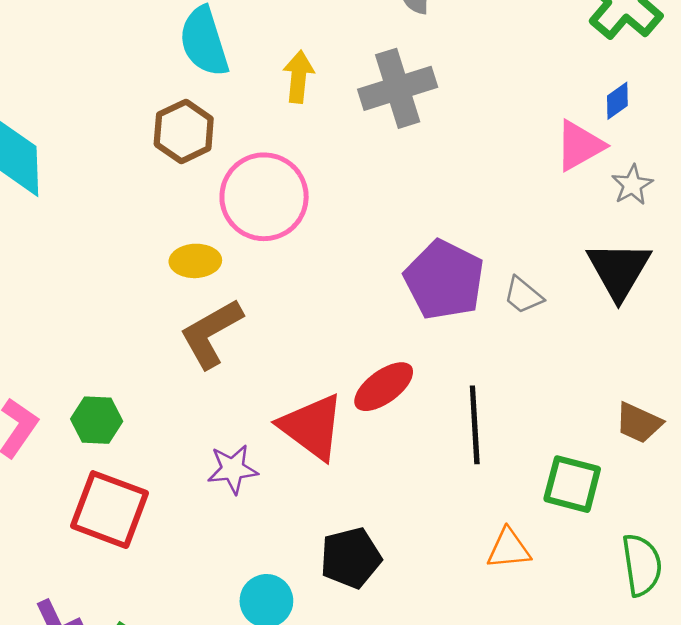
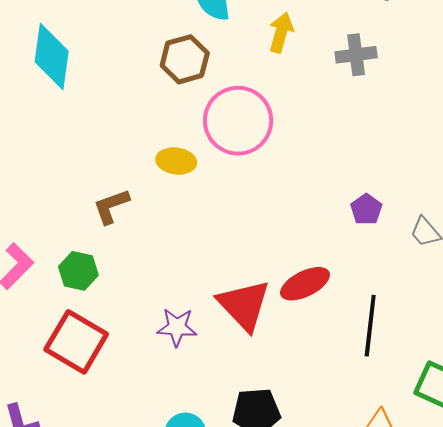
gray cross: (398, 88) -> (356, 55), size x0.7
purple pentagon: (444, 280) -> (366, 209), size x0.5
brown L-shape: (211, 333) -> (111, 206), moved, size x0.7

